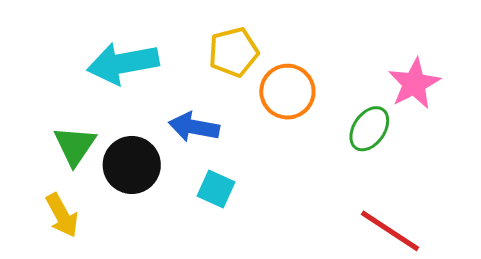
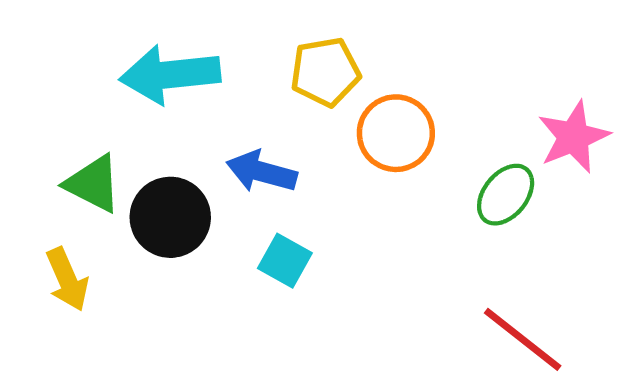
green triangle: (75, 146) -> (93, 184), turned -42

